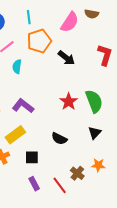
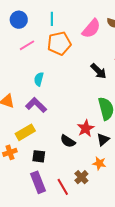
black arrow: (66, 58) -> (99, 71), moved
cyan semicircle: (17, 67) -> (39, 79), moved
red star: (69, 102) -> (86, 128), moved
orange star: (98, 165) -> (99, 163), moved
purple rectangle: (34, 184) -> (38, 182), size x1.5

